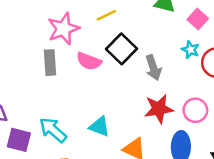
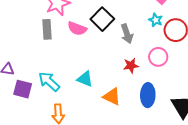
red star: (159, 109) -> (131, 66), size x0.7
pink circle: (195, 110) -> (158, 57), moved

